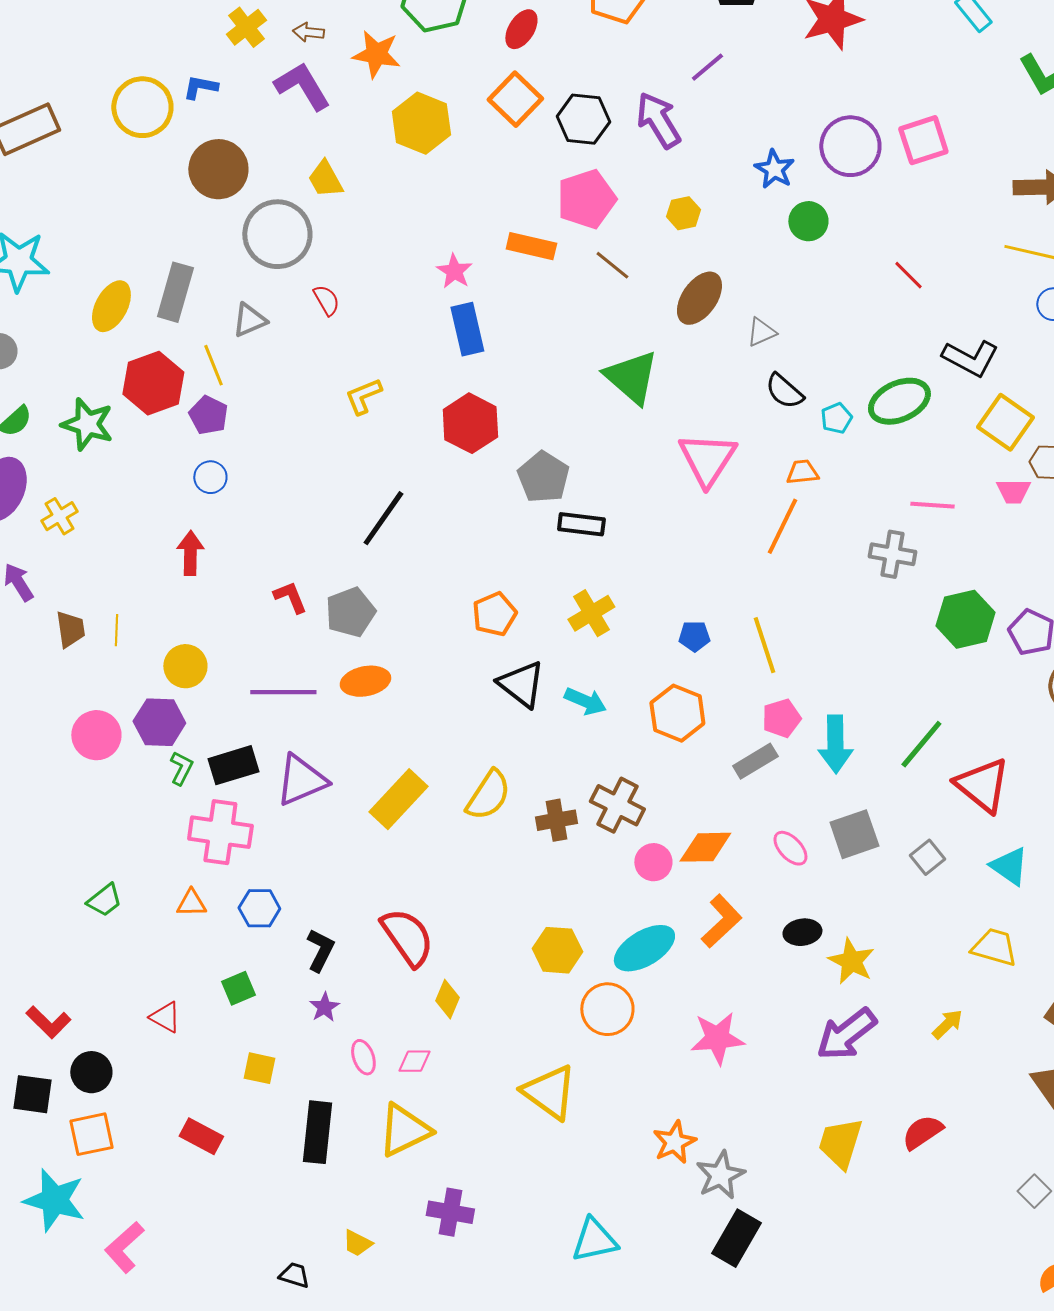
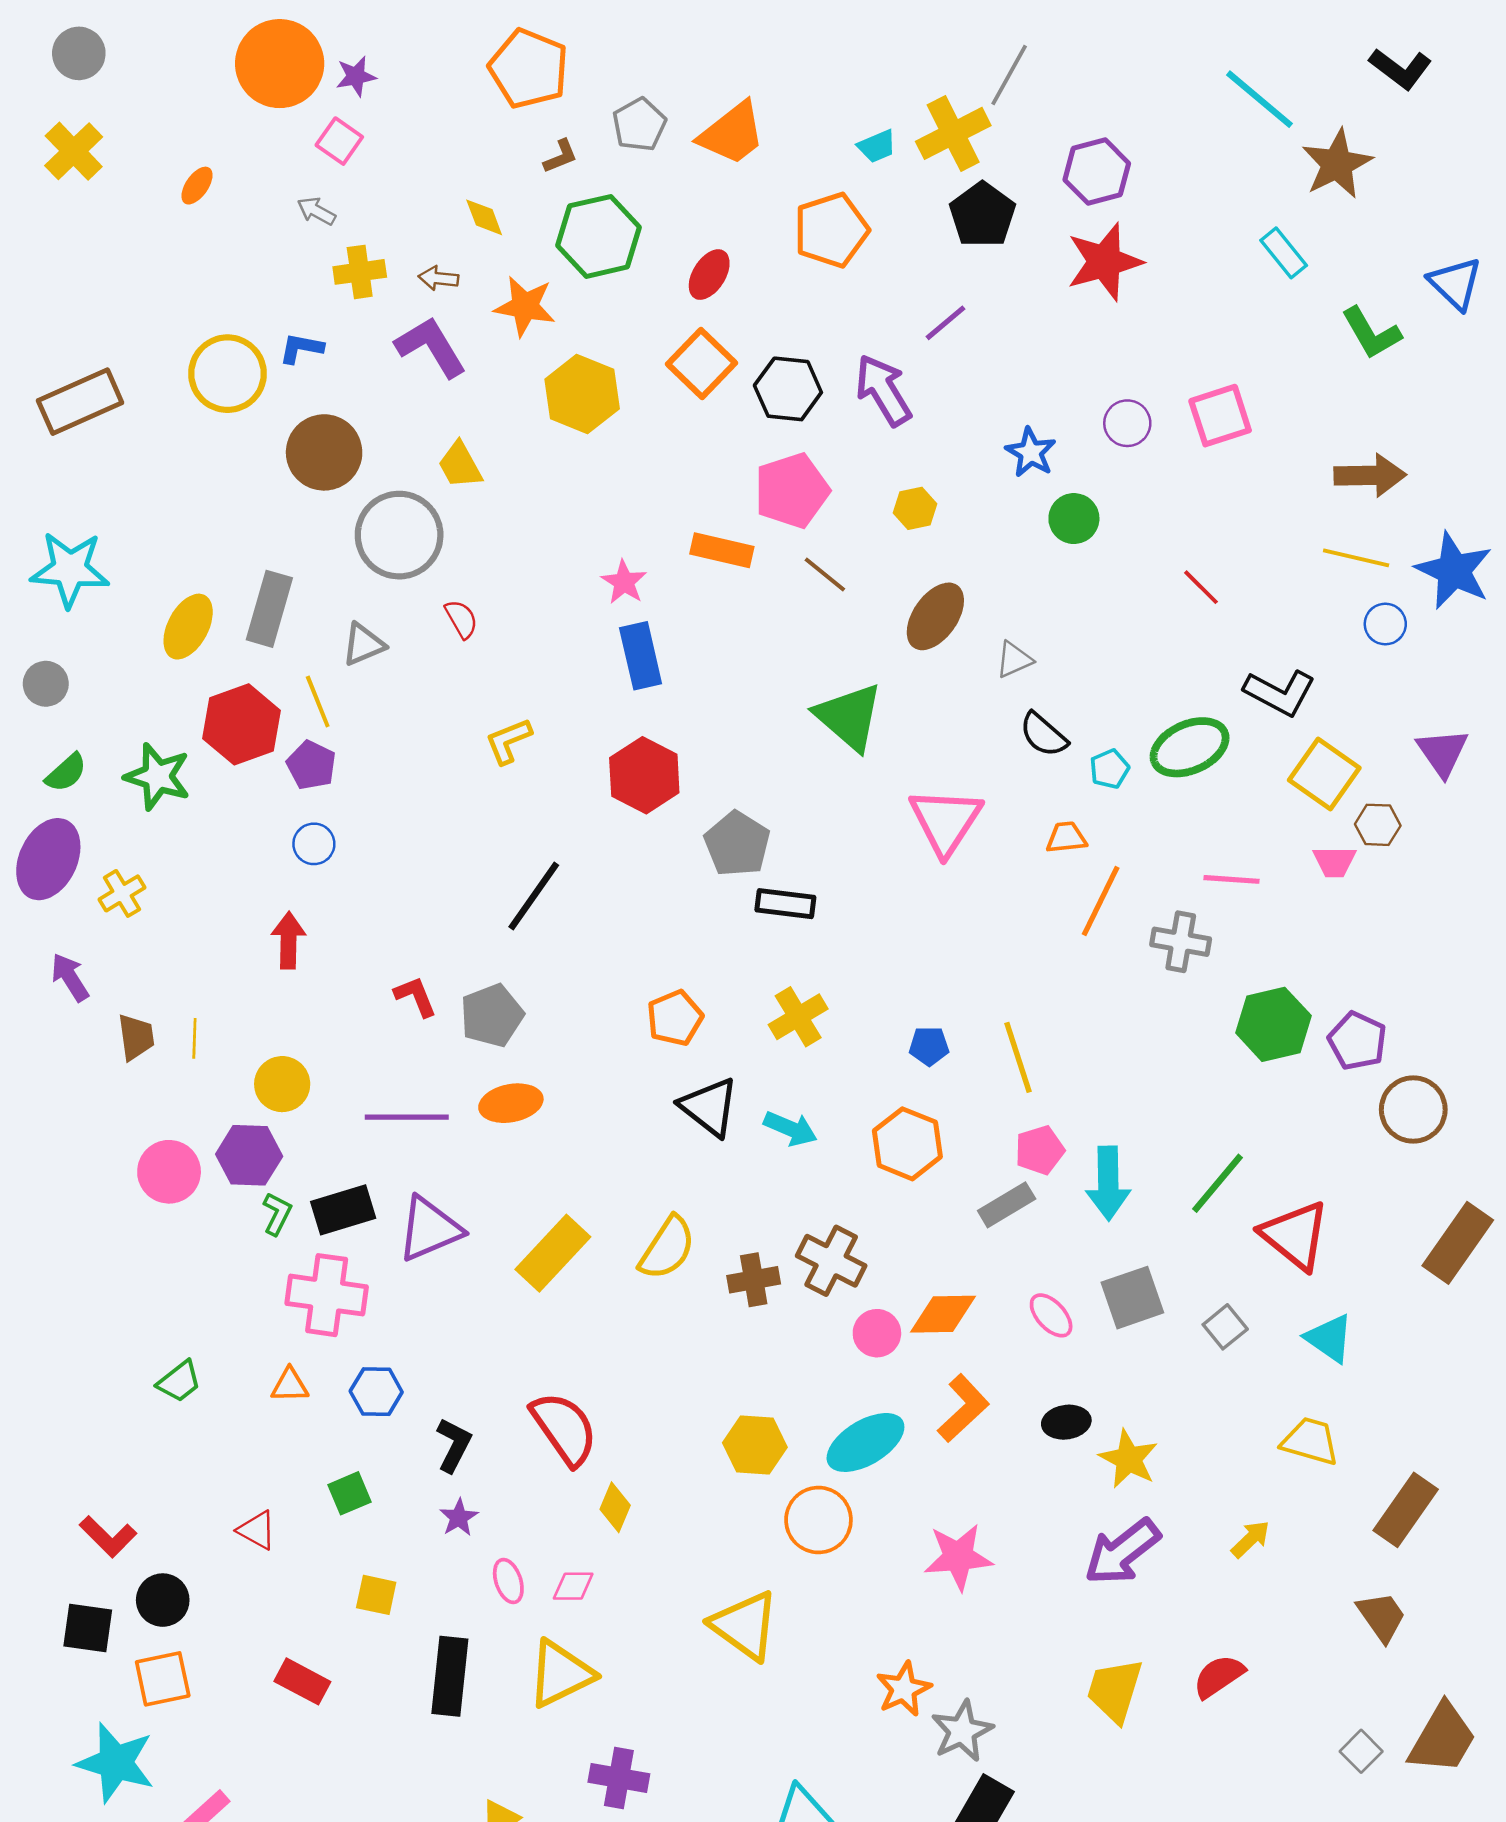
yellow cross: (246, 27) -> (360, 272), turned 30
purple circle: (850, 146) -> (1127, 423), size x0.6
orange line: (782, 526) -> (1101, 901), moved

